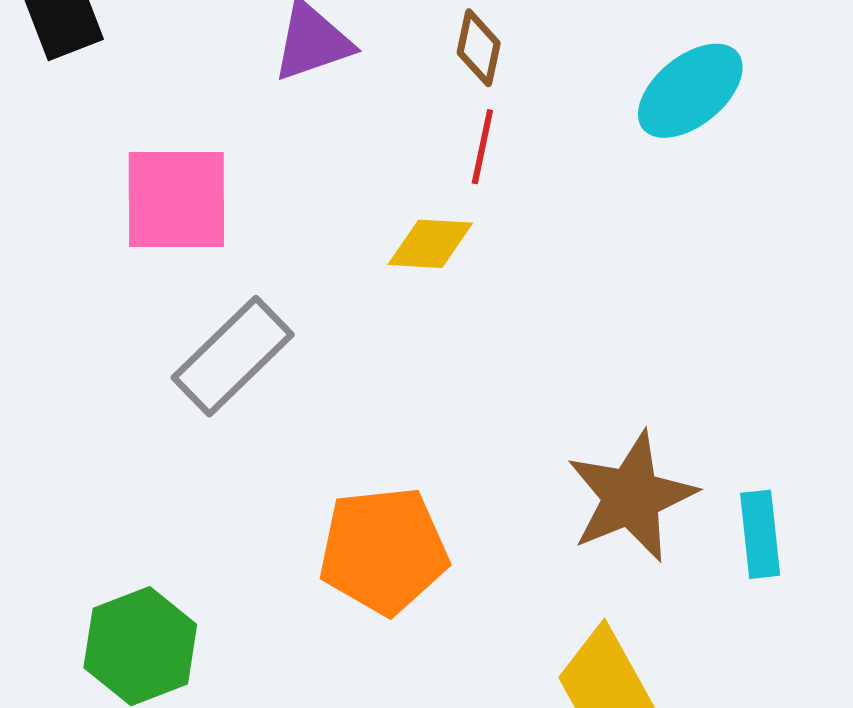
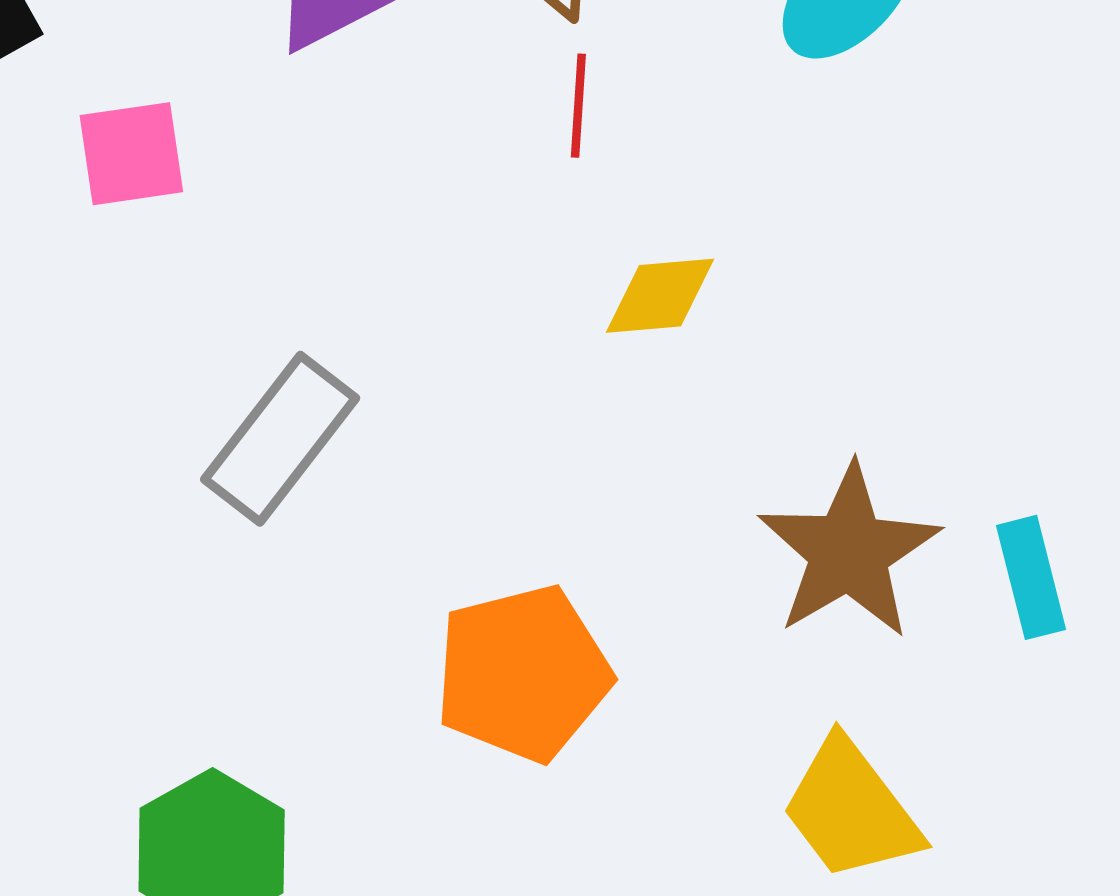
pink square: (176, 200) -> (131, 154), moved, size x0.7
yellow diamond: (430, 244) -> (660, 296), moved

